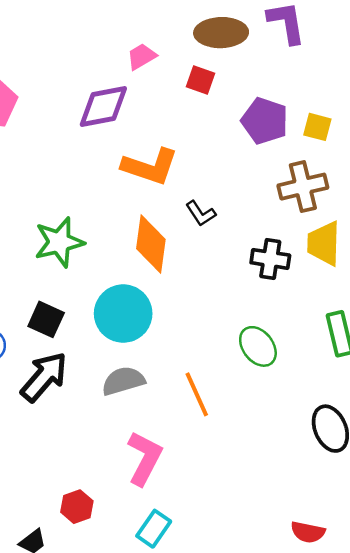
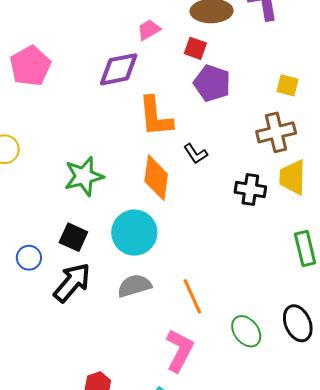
purple pentagon: (265, 121) -> (212, 83), moved
orange L-shape: (150, 166) -> (155, 117), turned 66
green ellipse: (258, 346) -> (246, 331), moved
pink L-shape: (144, 458) -> (179, 350), moved

